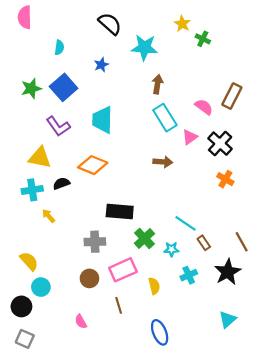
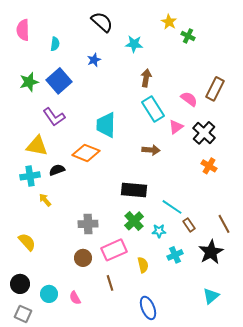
pink semicircle: (25, 17) -> (23, 30), moved
cyan star: (144, 47) -> (134, 44), size x0.7
cyan trapezoid: (102, 120) -> (106, 125), moved
black rectangle: (120, 212) -> (134, 190), moved
cyan circle: (41, 287) -> (49, 294), moved

